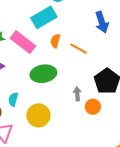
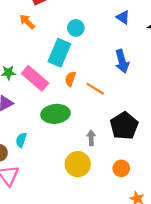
cyan rectangle: (44, 17) -> (59, 53), turned -40
orange circle: (93, 107) -> (121, 168), moved
yellow circle: (38, 115) -> (78, 164), moved

